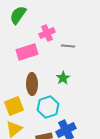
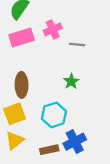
pink rectangle: (27, 52) -> (22, 38), moved
brown ellipse: (32, 84) -> (22, 85), moved

